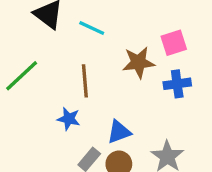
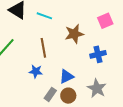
pink square: (174, 43) -> (105, 21), moved
blue cross: (177, 84) -> (98, 54), moved

